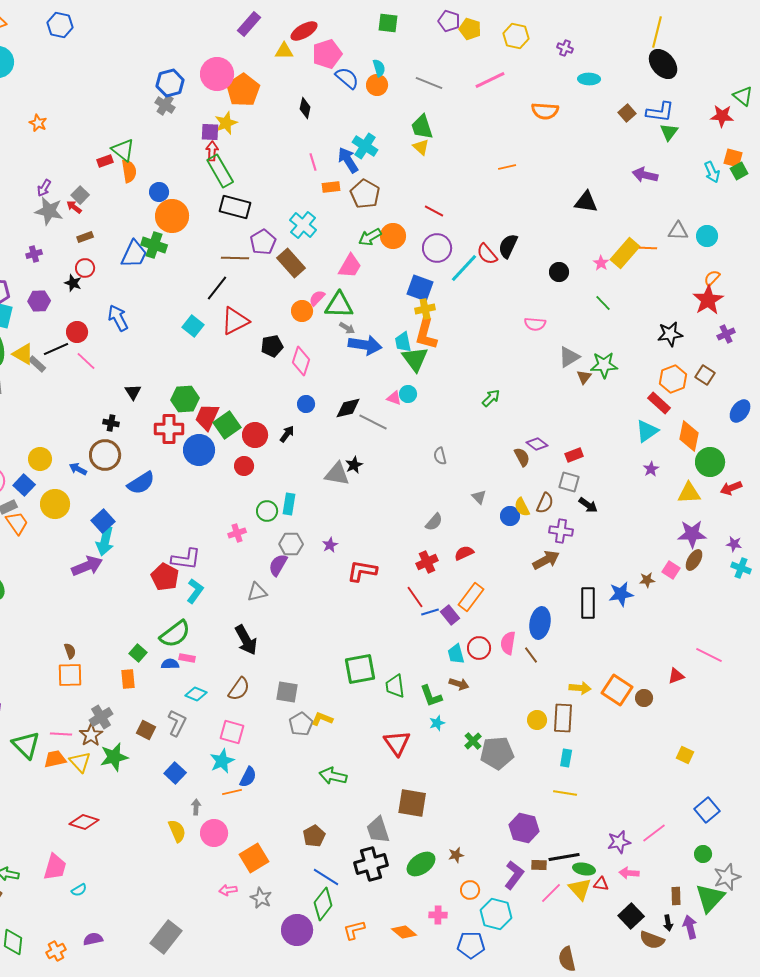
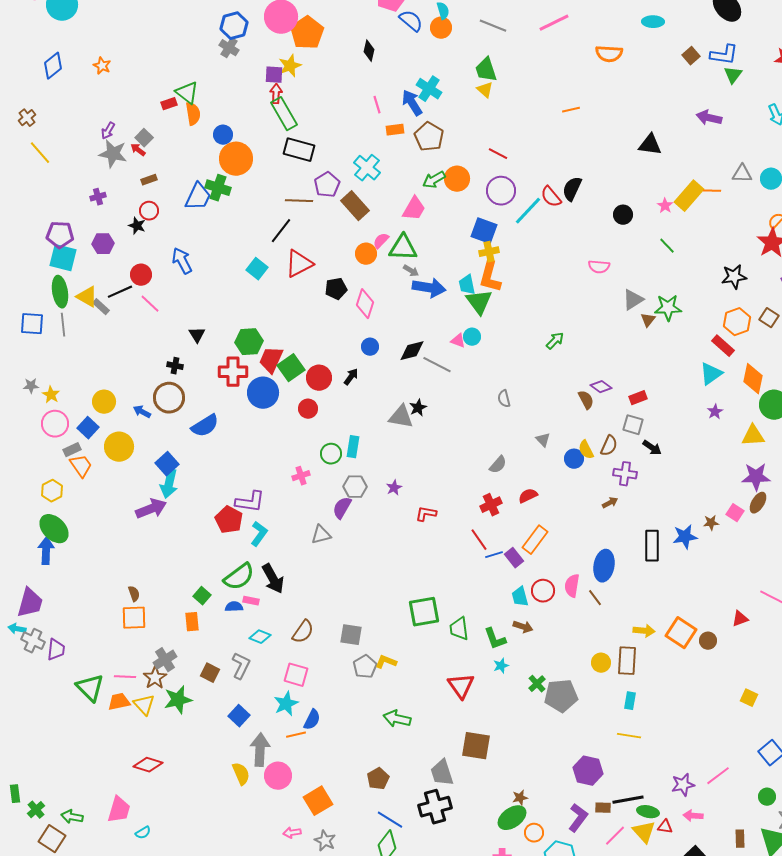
brown arrow: (546, 560) -> (610, 503), size x0.6
red L-shape: (362, 571) -> (426, 514), size x0.7
black arrow: (246, 640) -> (273, 579), moved
gray arrow: (196, 807) -> (260, 750), size x2.0
green ellipse: (421, 864) -> (512, 818), moved

